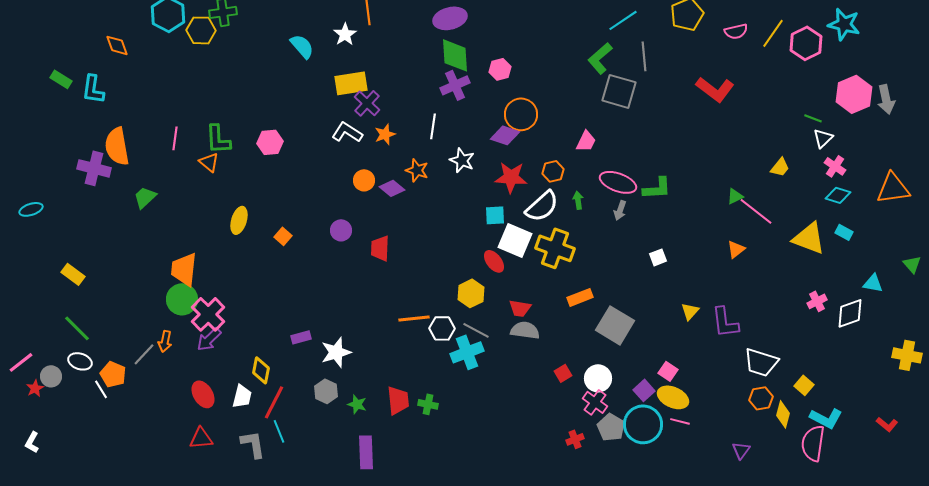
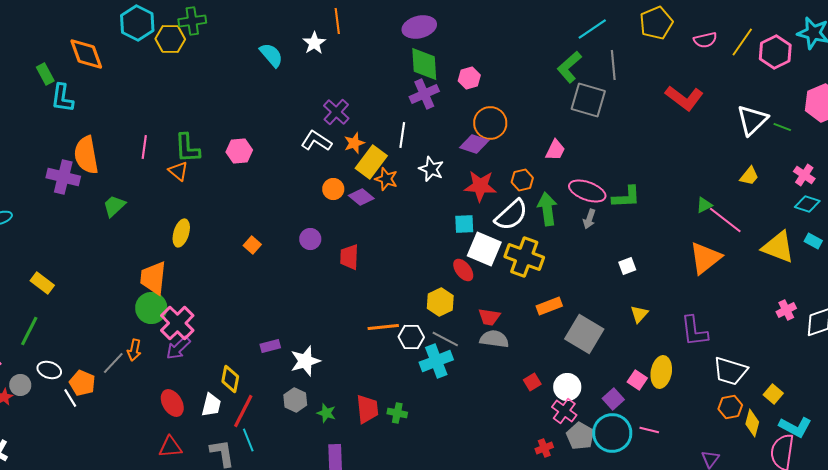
orange diamond: (117, 45) -> (86, 54), size x1.5
green rectangle: (61, 79) -> (45, 74), moved, turned 30
yellow rectangle: (351, 83) -> (371, 162), moved, turned -44
white triangle: (823, 138) -> (752, 120), moved, size x1.6
green arrow: (578, 200) -> (547, 209), size x1.8
yellow ellipse: (239, 220) -> (181, 233), moved
orange triangle: (736, 249) -> (705, 258), size x1.8
yellow triangle: (690, 311) -> (639, 314), moved
green line: (77, 328) -> (29, 331), moved, turned 72
yellow ellipse: (673, 397) -> (661, 372), moved, turned 76

